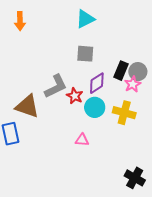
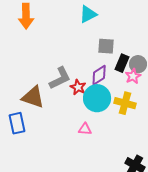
orange arrow: (20, 21) -> (26, 16), size x1.4
gray square: (85, 54) -> (106, 46), moved
cyan circle: (95, 107) -> (97, 98), size x1.4

